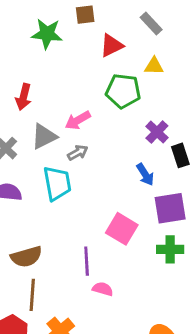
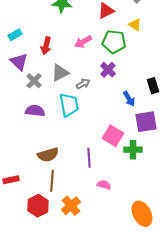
yellow triangle: (154, 66) -> (135, 25), turned 32
pink arrow: (78, 120) -> (83, 42), moved
purple cross: (157, 132) -> (108, 70), moved
green cross: (170, 249) -> (133, 150), moved
pink semicircle: (103, 289) -> (104, 185), moved

